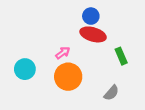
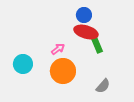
green rectangle: (121, 56) -> (97, 45), moved

